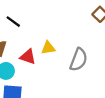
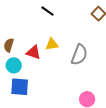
black line: (13, 22) -> (48, 11), moved

